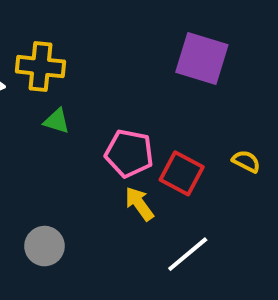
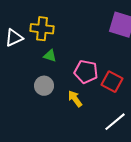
yellow arrow: (139, 204) -> (75, 99), moved
gray circle: (45, 246) -> (44, 86), moved

